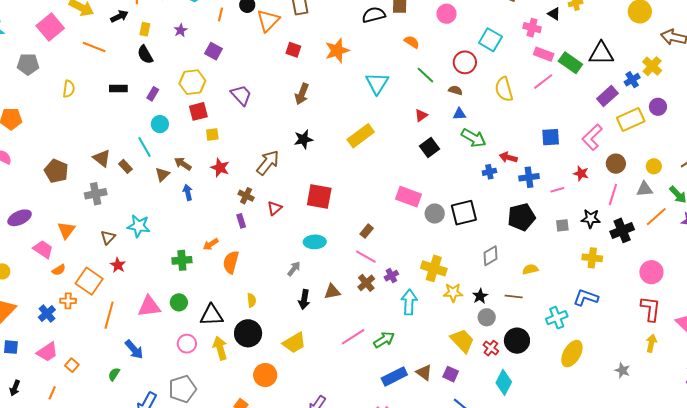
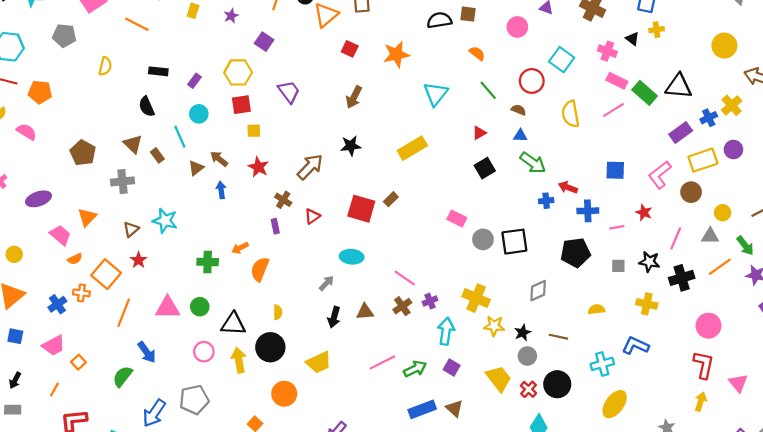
black semicircle: (145, 55) -> (147, 107), moved
brown circle: (616, 164) -> (691, 192), moved
pink rectangle: (408, 197) -> (457, 218), size x0.7
brown rectangle: (367, 231) -> (391, 199), moved
yellow semicircle: (530, 269) -> (596, 309), moved
green semicircle: (114, 374) -> (123, 376), size x1.5
purple square: (451, 374) -> (452, 368), moved

